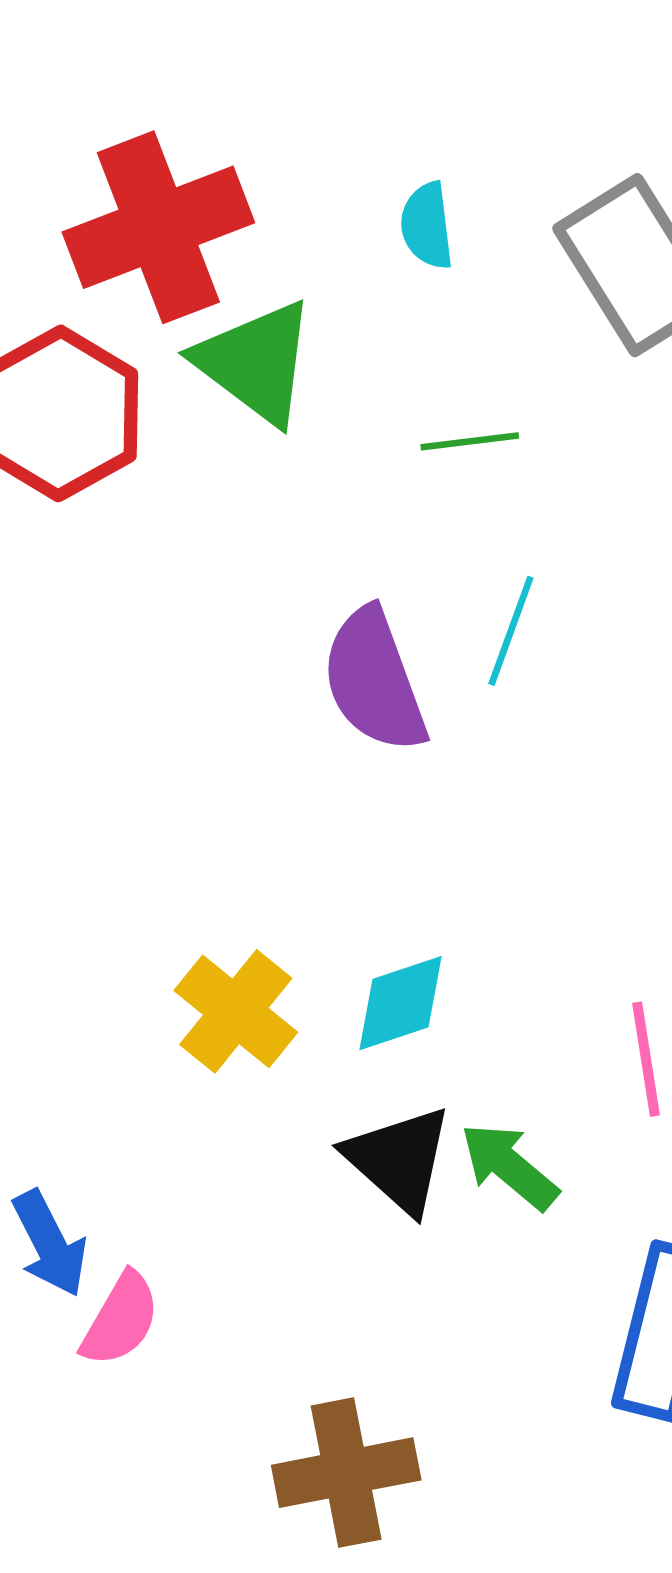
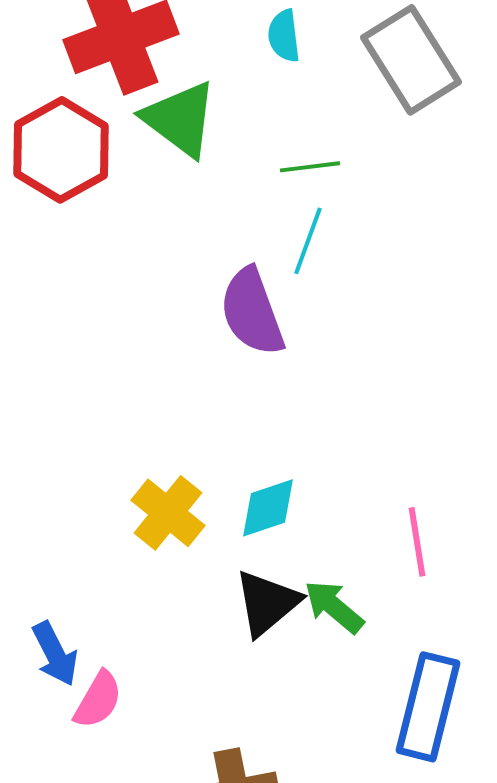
cyan line: (511, 631) -> (308, 241), moved
black triangle: (399, 1160) -> (267, 603), turned 38

